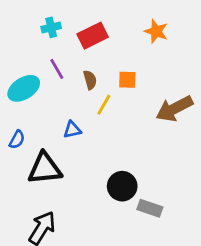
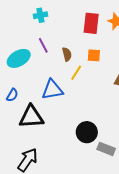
red rectangle: (93, 36) -> (91, 23), moved, turned -60
blue triangle: (72, 130) -> (52, 90), size x1.6

